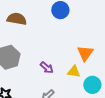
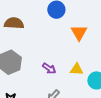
orange triangle: (85, 53) -> (79, 33), moved

